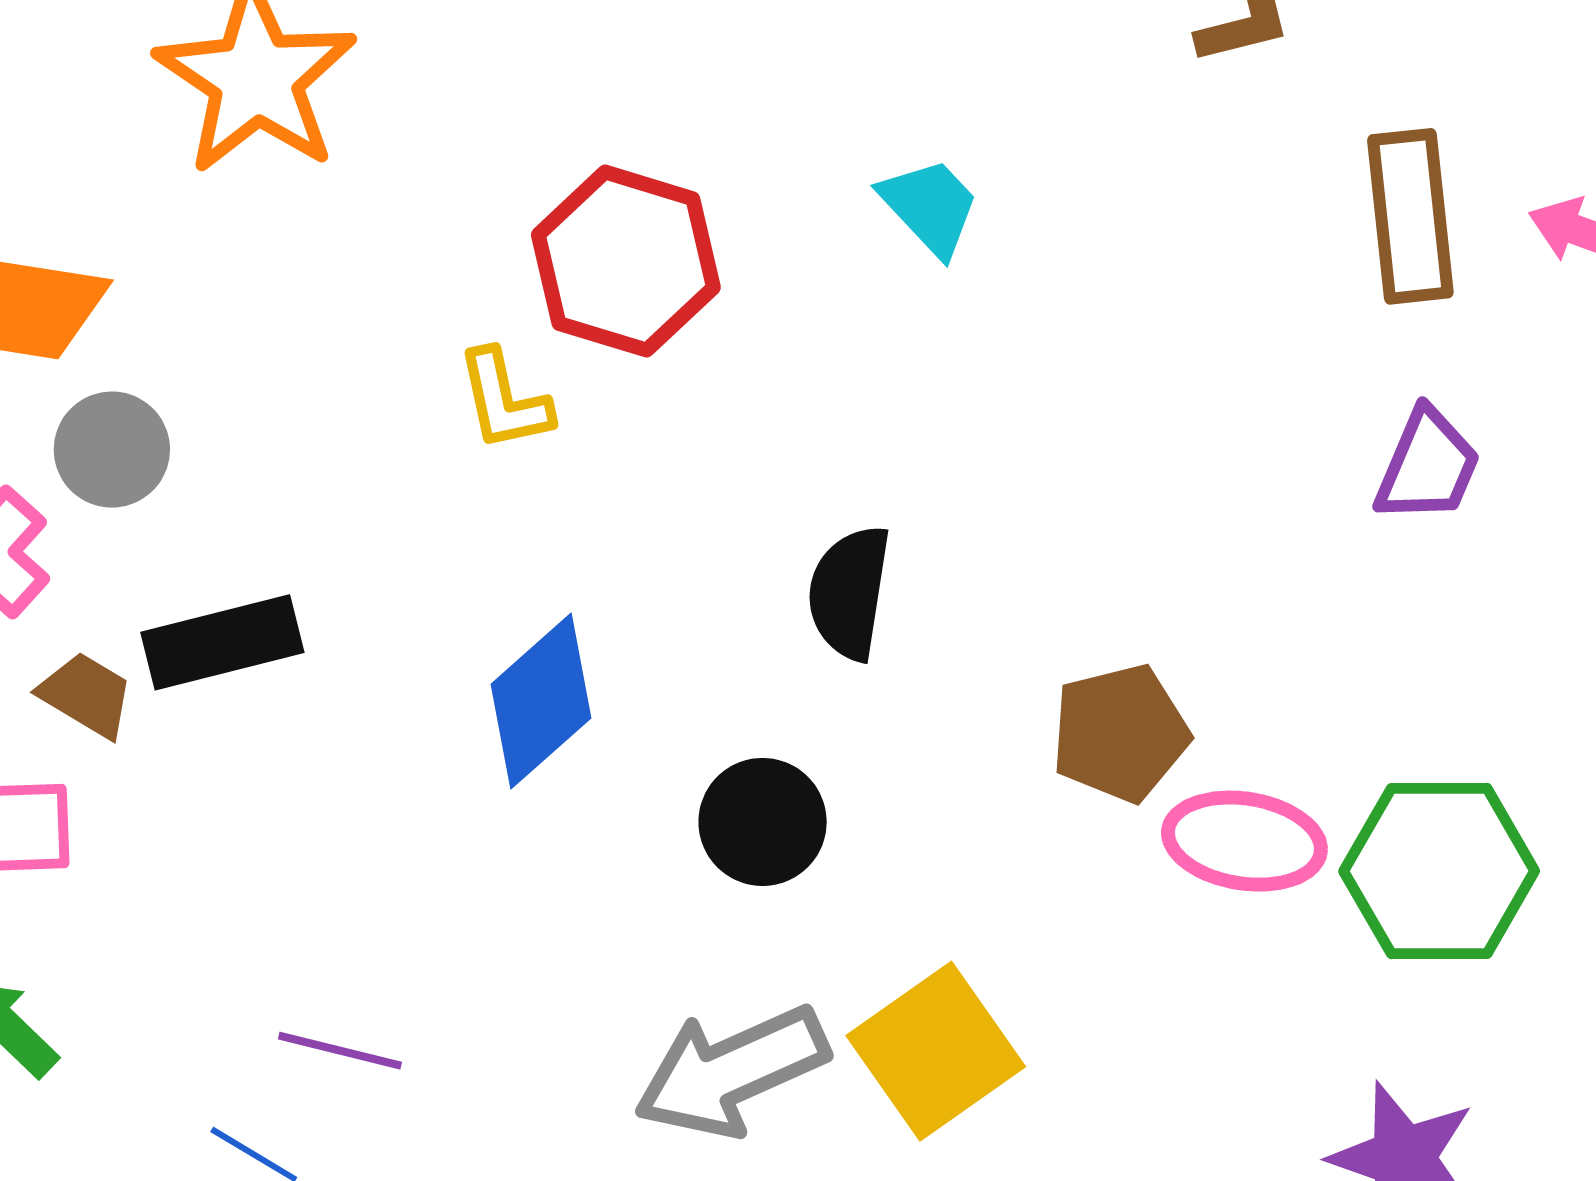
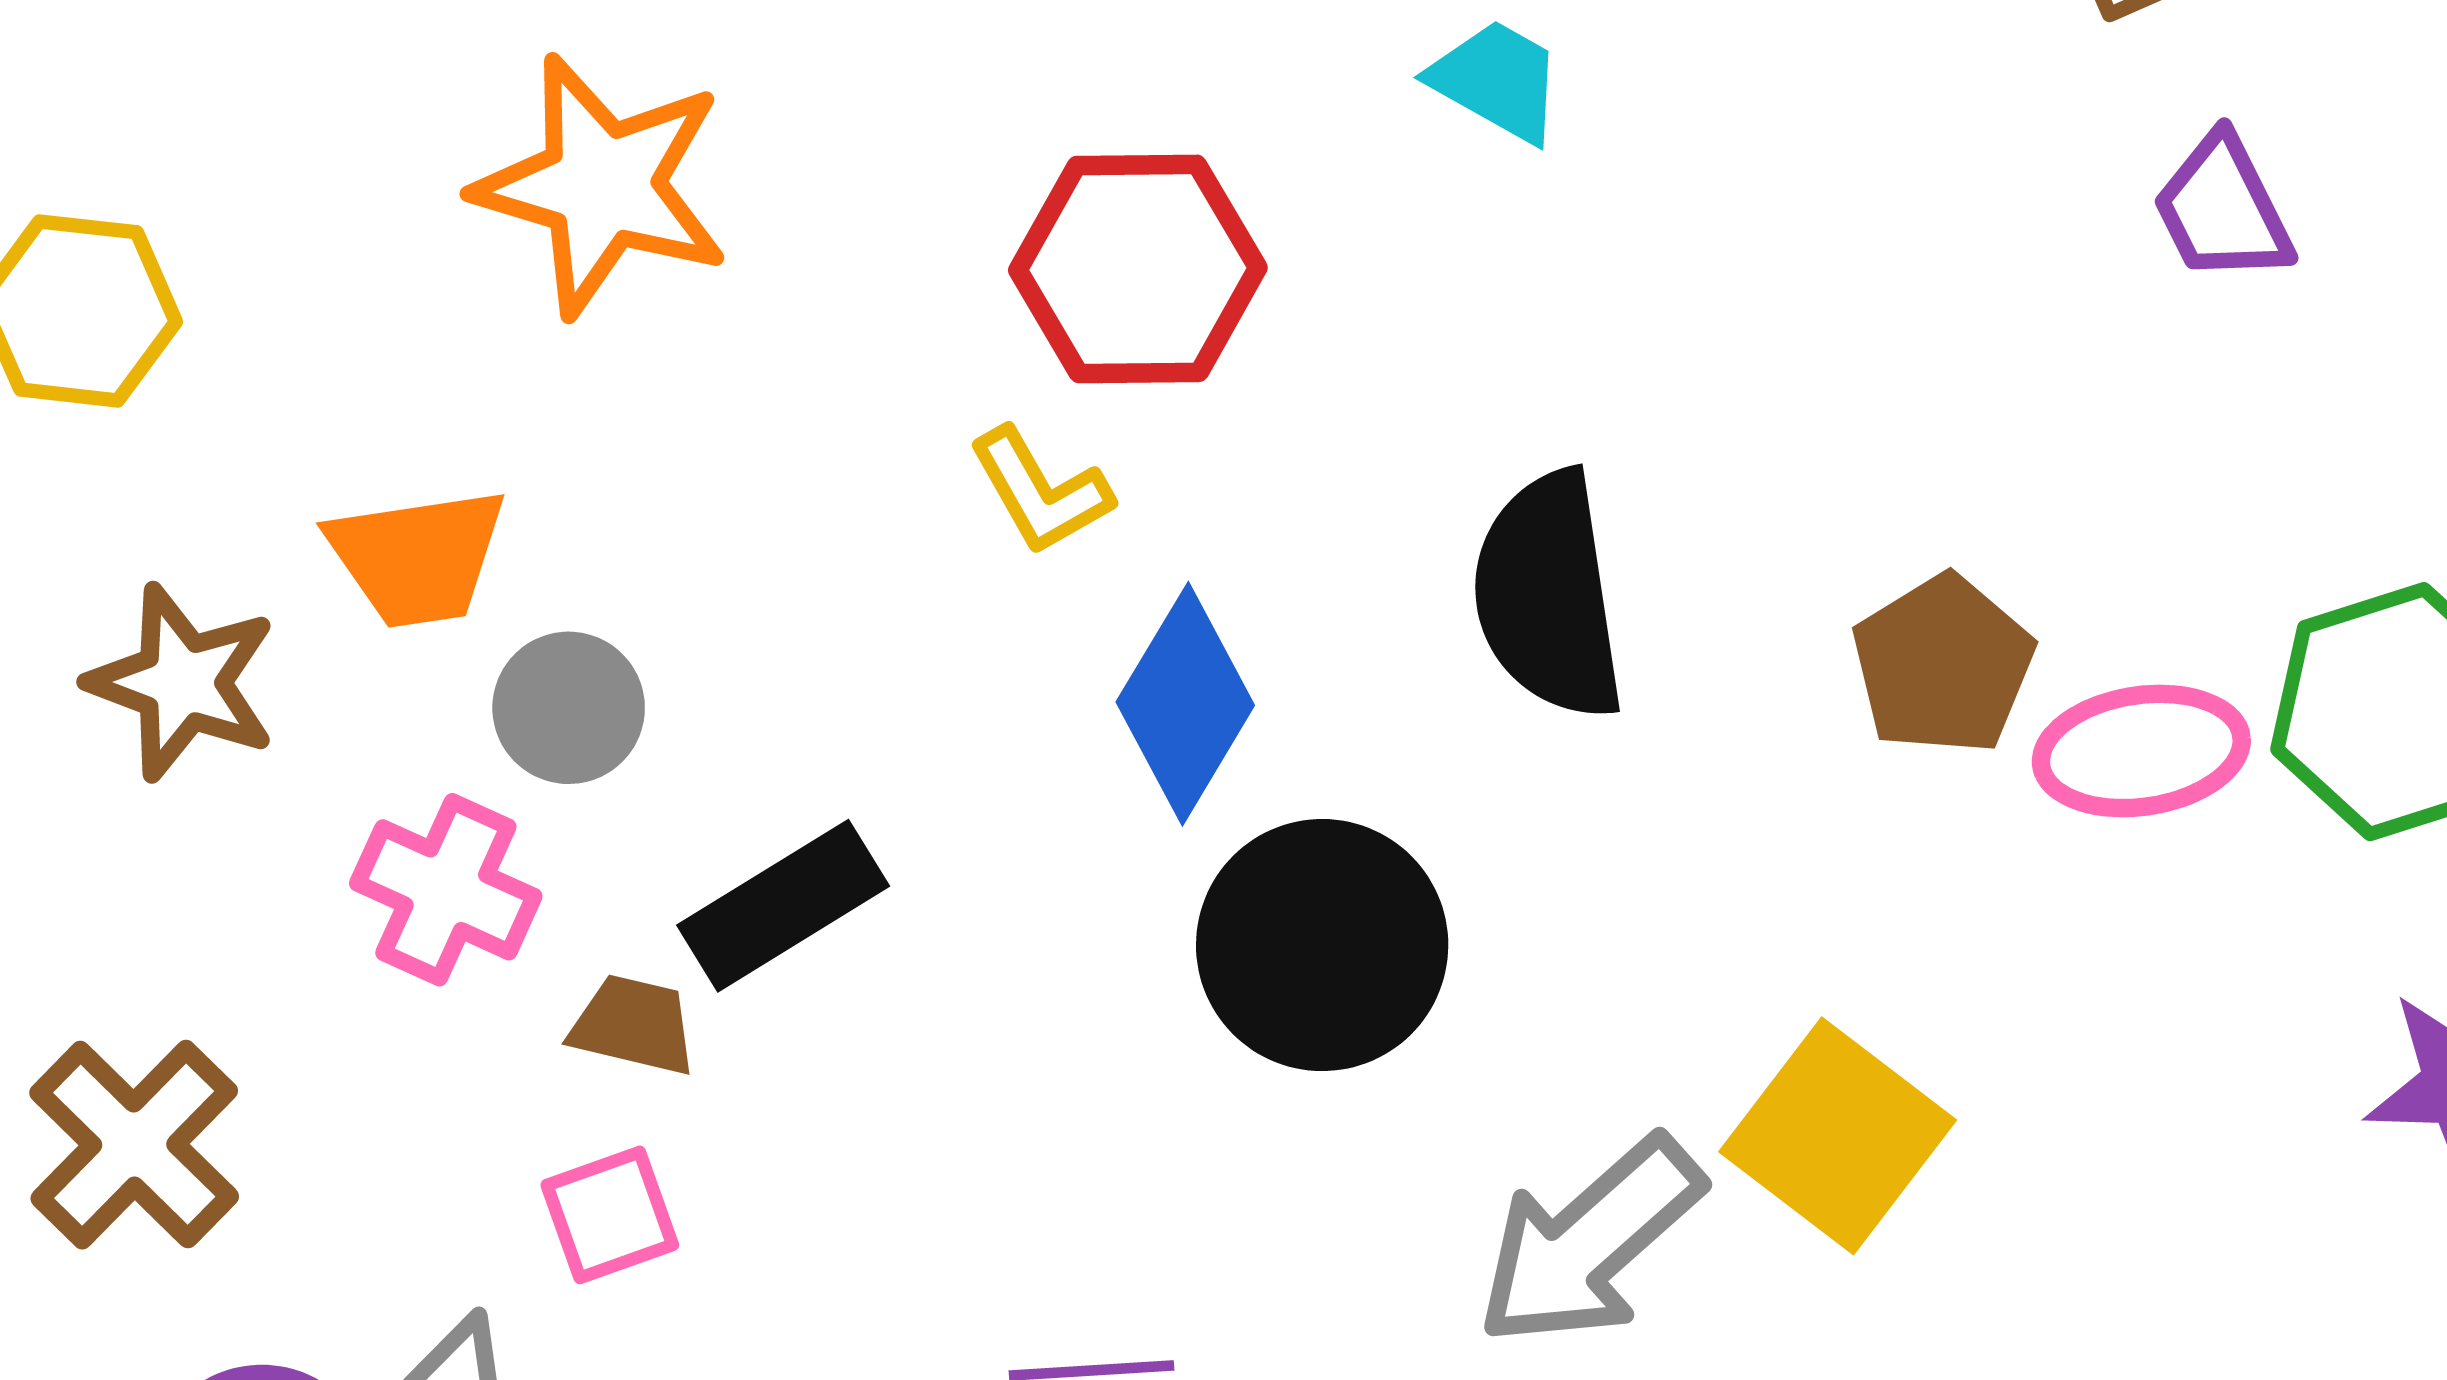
purple trapezoid: (1428, 466) -> (2223, 209), turned 148
black semicircle: (849, 592) -> (1548, 596), size x1.4
blue diamond: (541, 701) -> (1185, 704), moved
black circle: (763, 822) -> (1322, 945), moved, size x1.5

